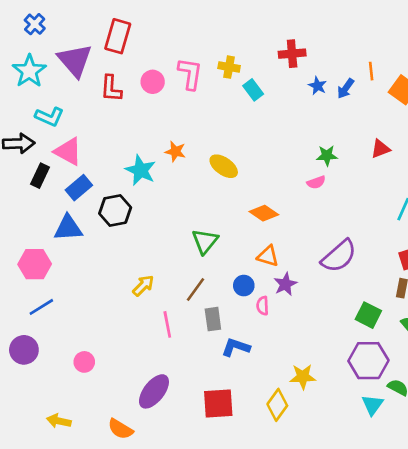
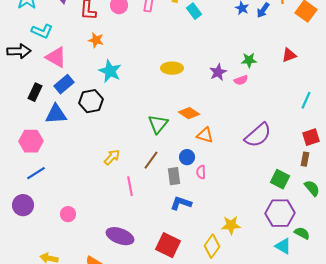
orange star: (175, 151) -> (96, 40), moved
yellow ellipse: (224, 166) -> (172, 68), turned -35
black rectangle: (40, 176) -> (35, 92), moved
orange diamond: (264, 213) -> (189, 113), moved
purple star: (285, 284) -> (218, 72), moved
gray rectangle: (213, 319) -> (174, 176), moved
purple ellipse: (154, 391) -> (120, 236), turned 72
red square: (218, 403) -> (168, 245), turned 30
cyan triangle: (372, 405) -> (283, 246), turned -36

